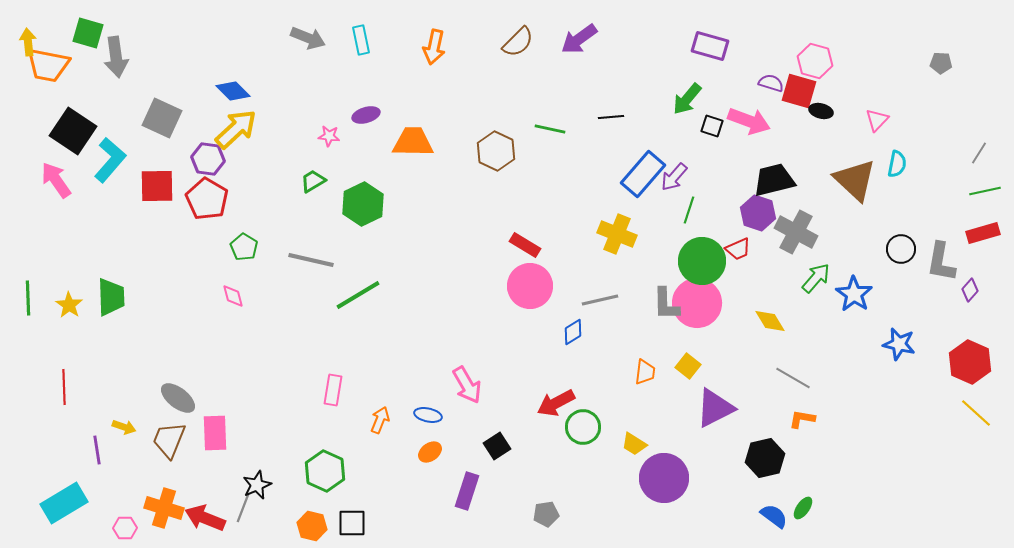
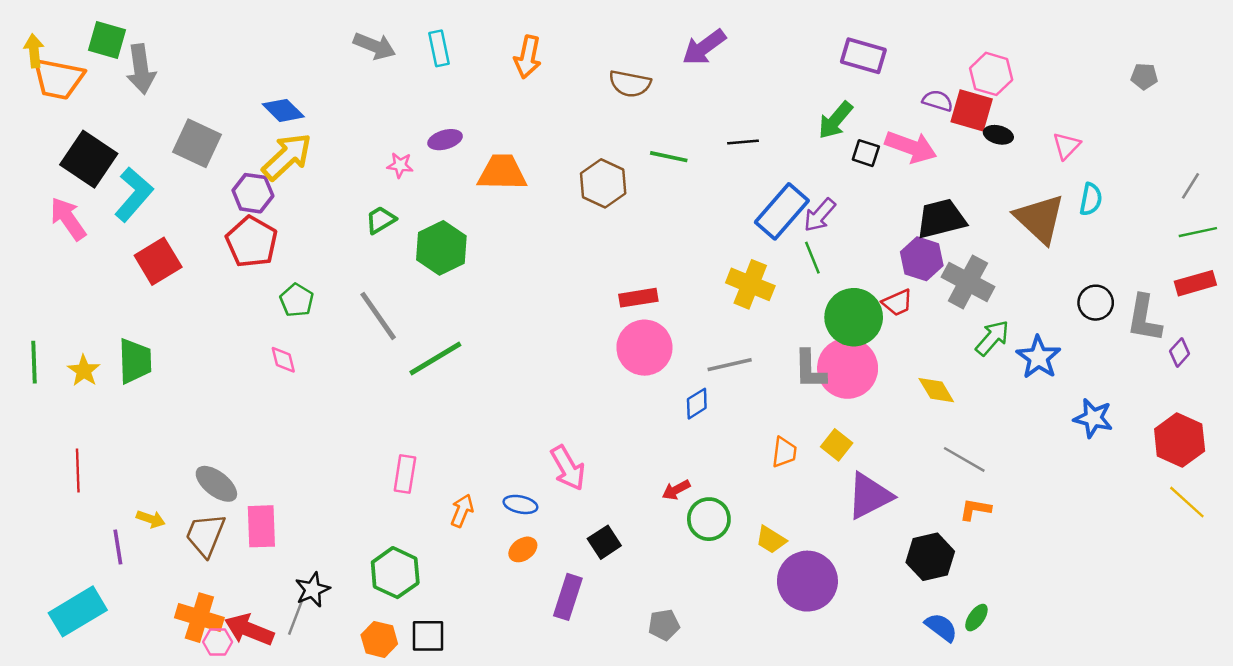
brown semicircle: (518, 42) -> (630, 84), moved, turned 56
red square: (157, 186) -> (158, 261), moved, turned -30
green line: (689, 210) -> (812, 258), moved, turned -40
red rectangle: (525, 245) -> (638, 298), turned -40
gray line: (311, 260) -> (378, 316), turned 42
red arrow: (556, 403) -> (676, 490), size x0.6
pink hexagon: (125, 528) -> (218, 642), moved

